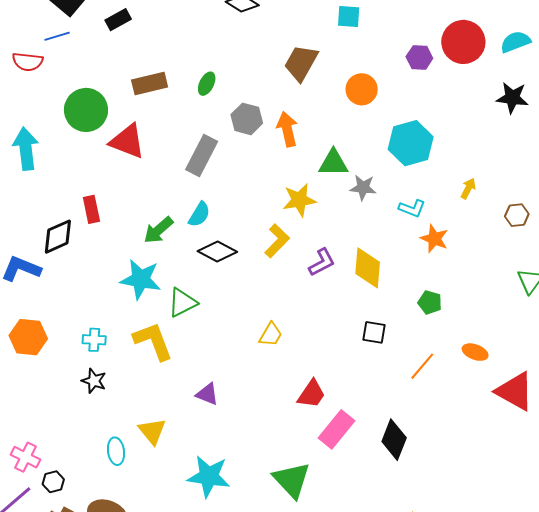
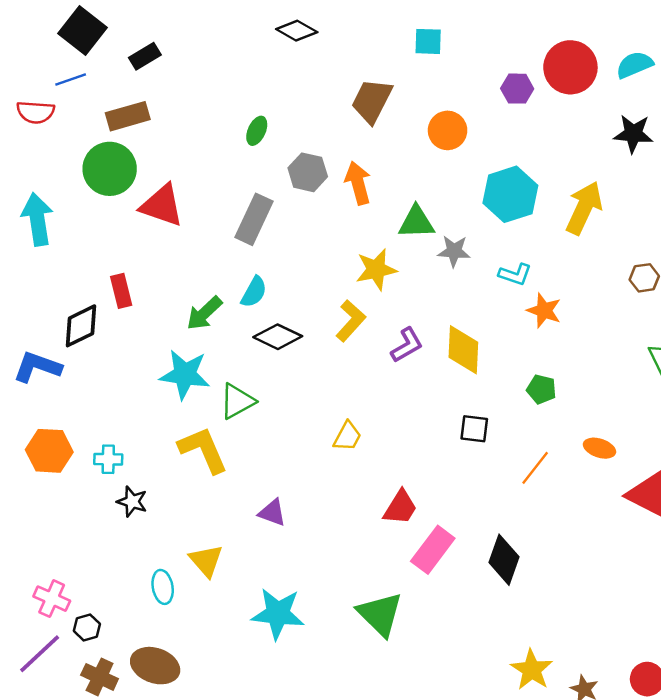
brown rectangle: (150, 83) -> (128, 116), moved
yellow arrow: (468, 188) -> (584, 208), moved, size x2.0
cyan cross: (94, 340) -> (108, 459), moved

